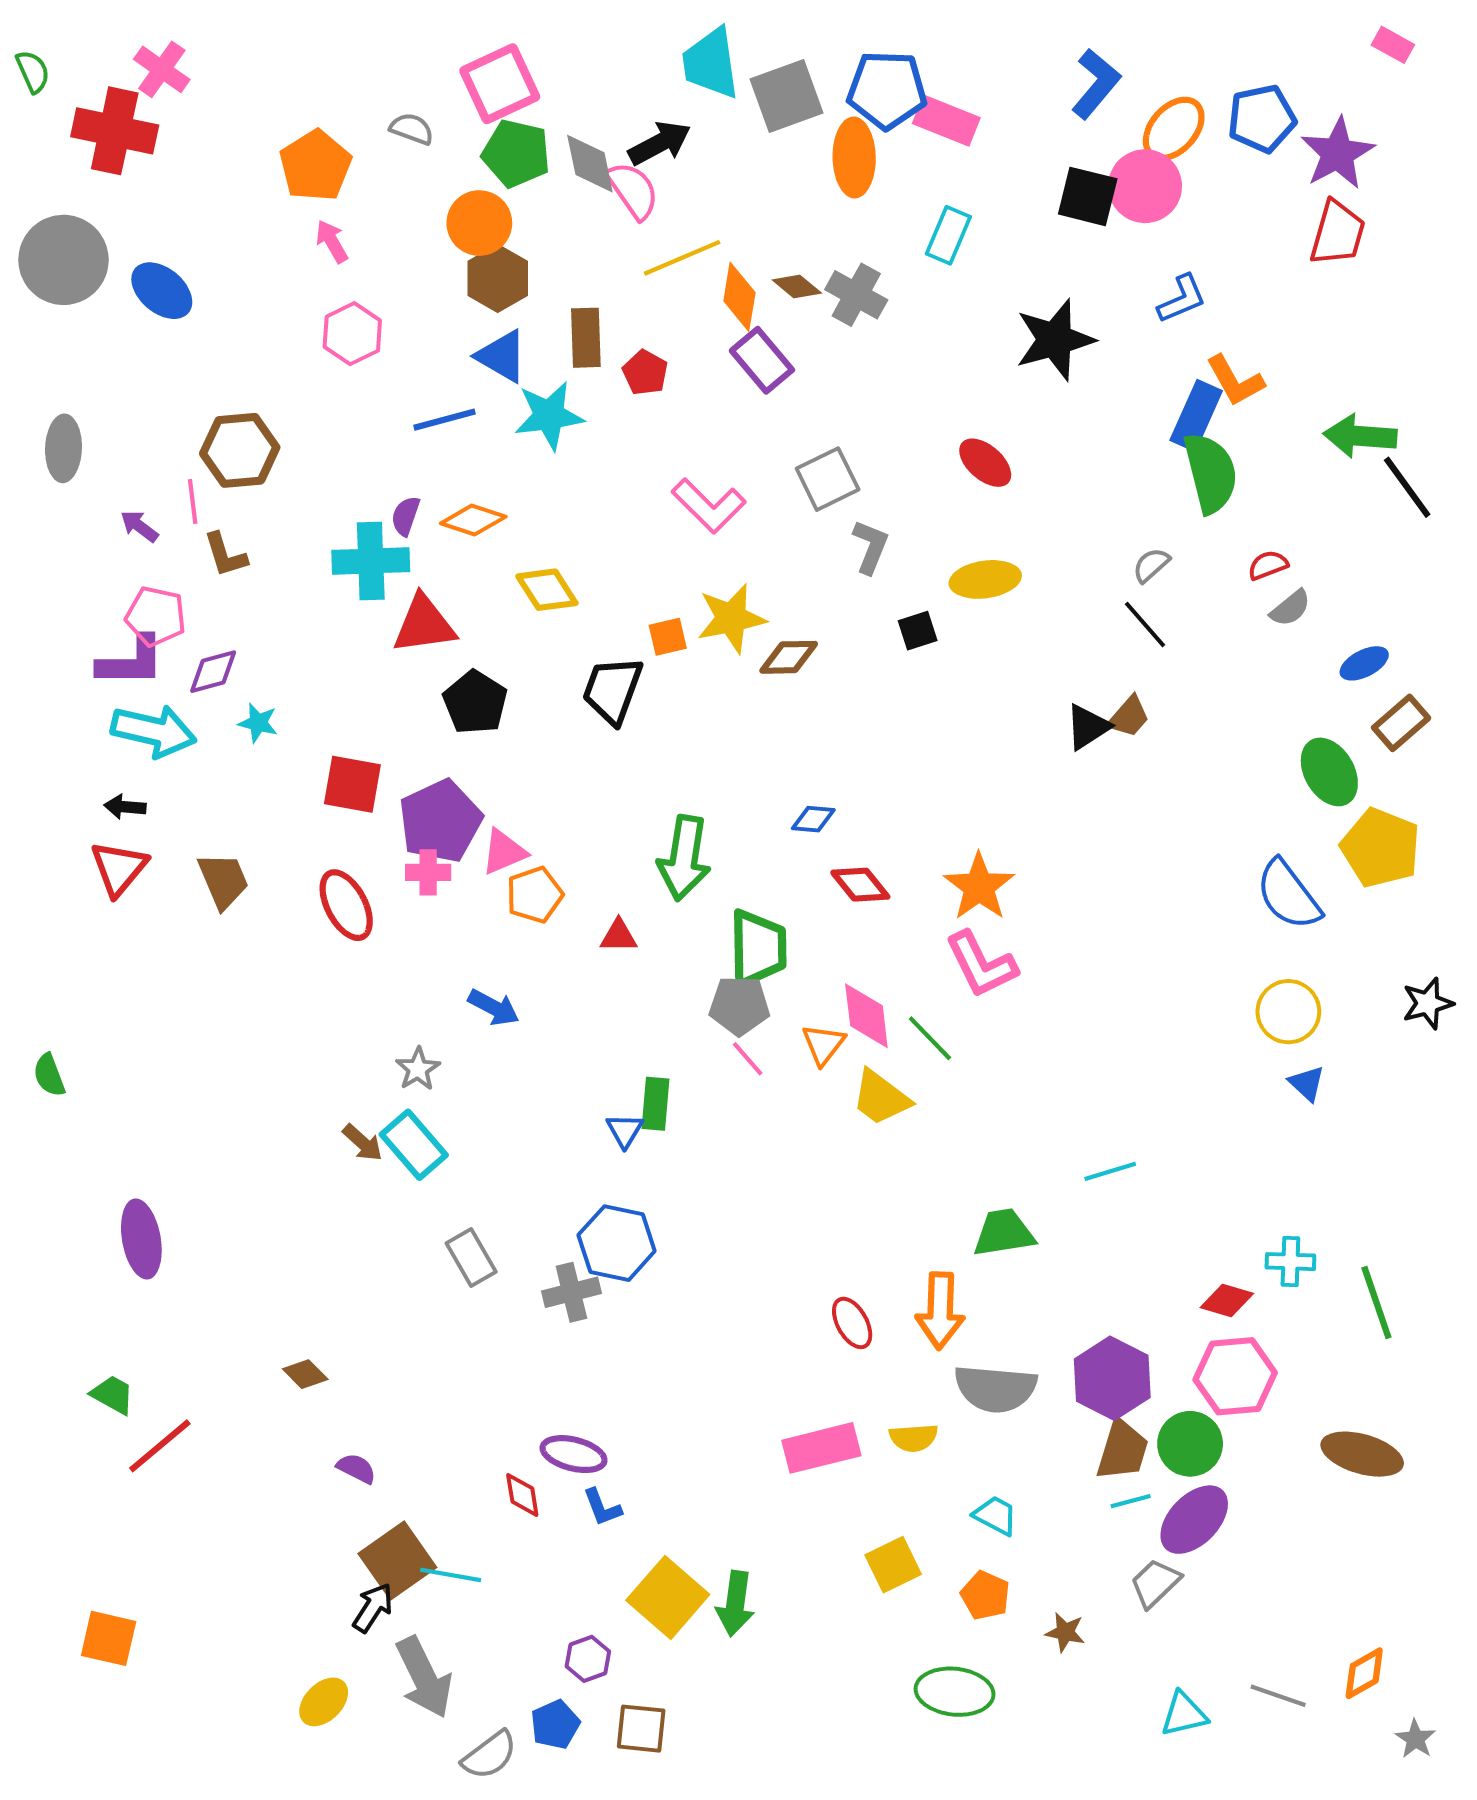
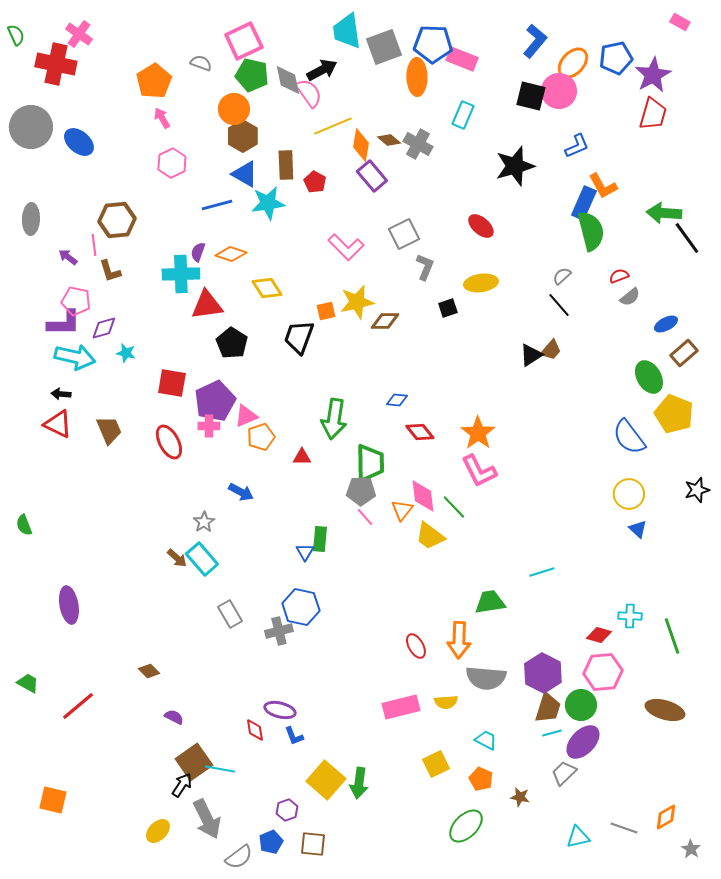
red triangle: (119, 868) -> (58, 424), turned -44
green trapezoid: (113, 1395) -> (28, 683), moved
green ellipse: (955, 1692) -> (466, 826), turned -51

